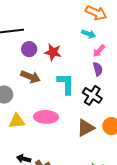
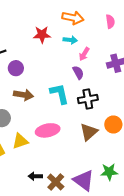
red star: (53, 52) -> (42, 35), moved
purple semicircle: (98, 69) -> (78, 72), moved
black cross: (92, 95) -> (88, 99), turned -30

